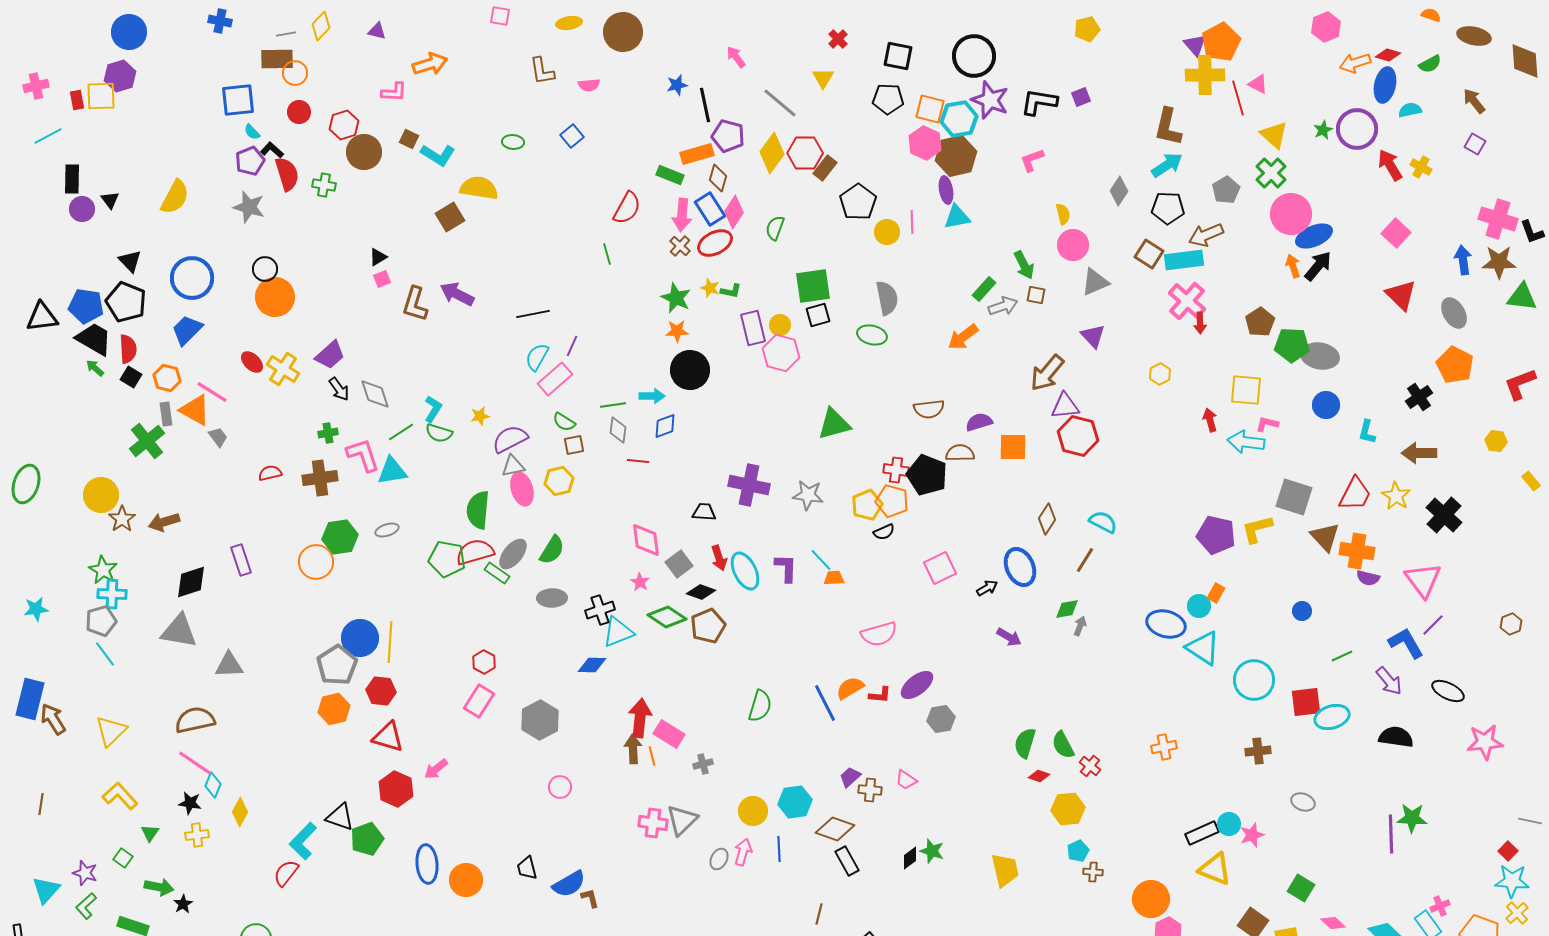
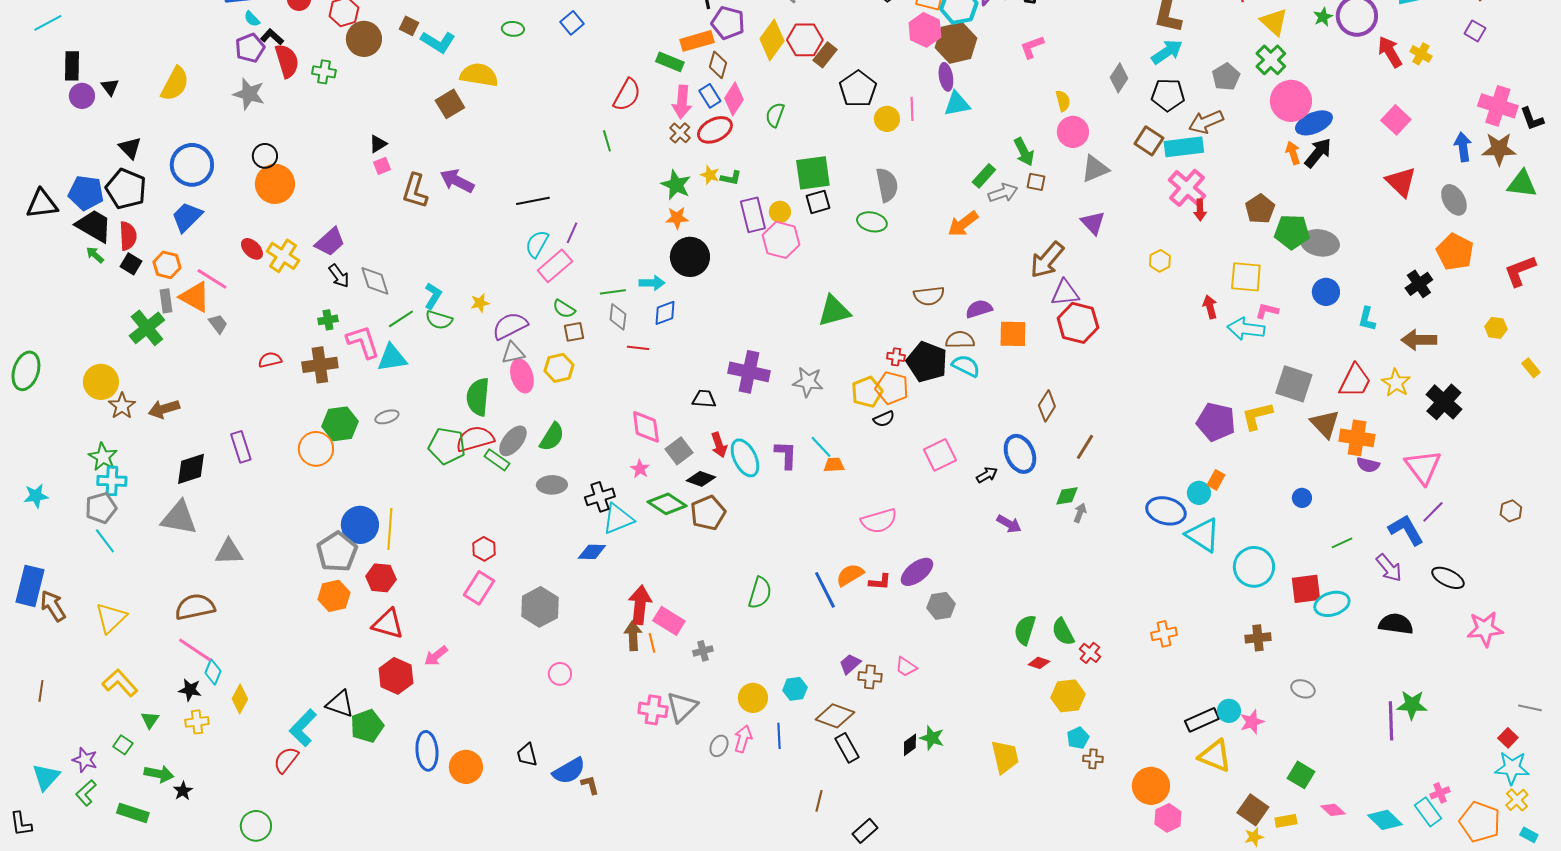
blue rectangle: (710, 209) -> (710, 96), size x0.7
red cross: (896, 470) -> (896, 357), size x0.7
cyan semicircle: (1103, 522) -> (966, 366), moved
cyan hexagon: (795, 802) -> (795, 689), size x0.7

